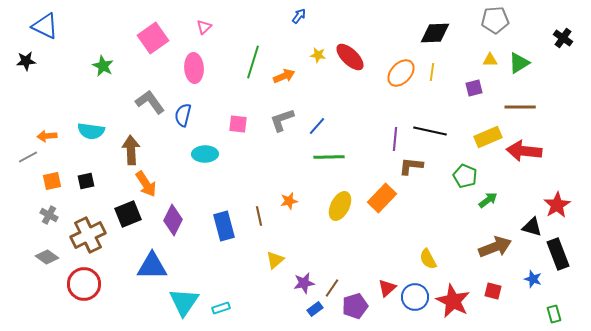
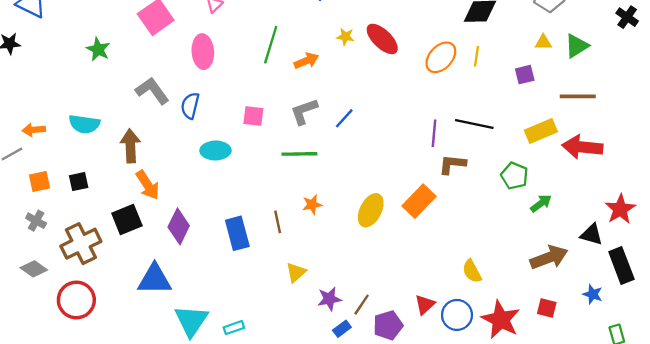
green line: (329, 157) -> (299, 154), moved

